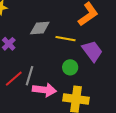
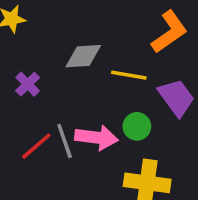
gray line: (30, 76) -> (65, 141), turned -36
pink arrow: (44, 90) -> (96, 137), moved

